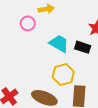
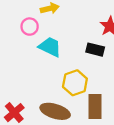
cyan trapezoid: (59, 43) -> (50, 47), moved

